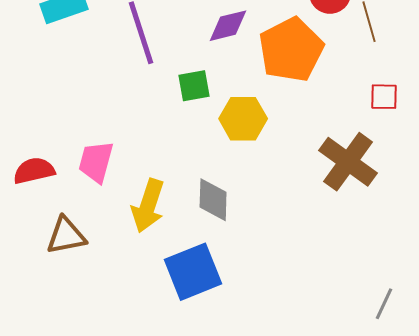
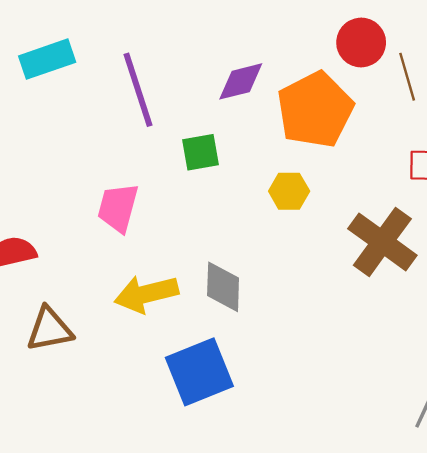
yellow hexagon: (243, 119) -> (289, 191), moved, size x0.7
pink trapezoid: (96, 162) -> (118, 208), moved
yellow arrow: (148, 206) -> (146, 294), turned 58

